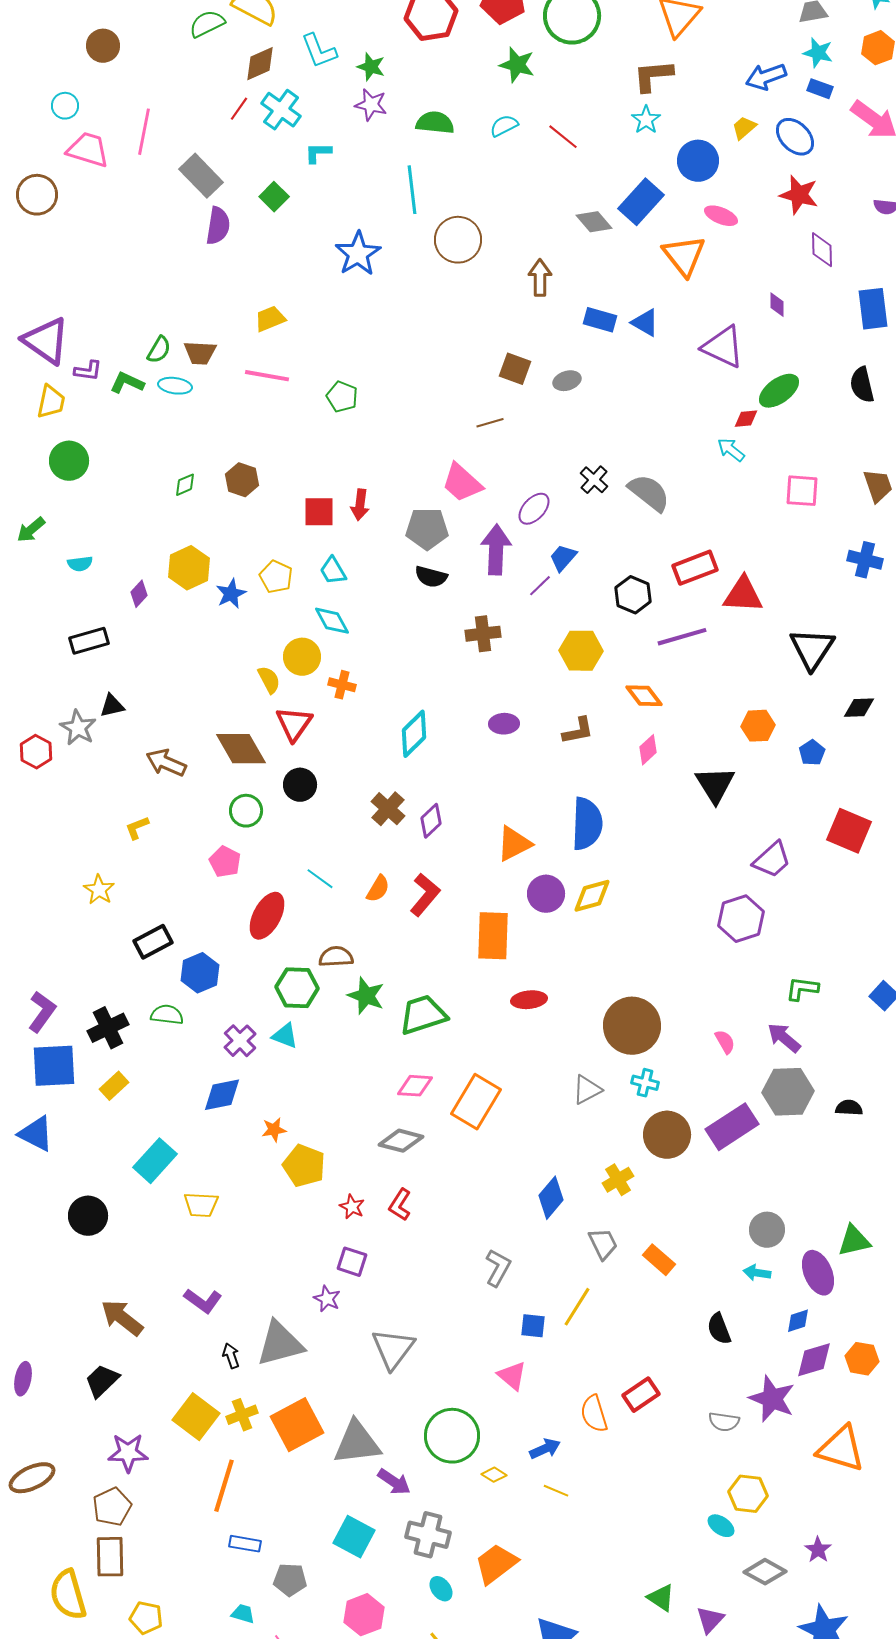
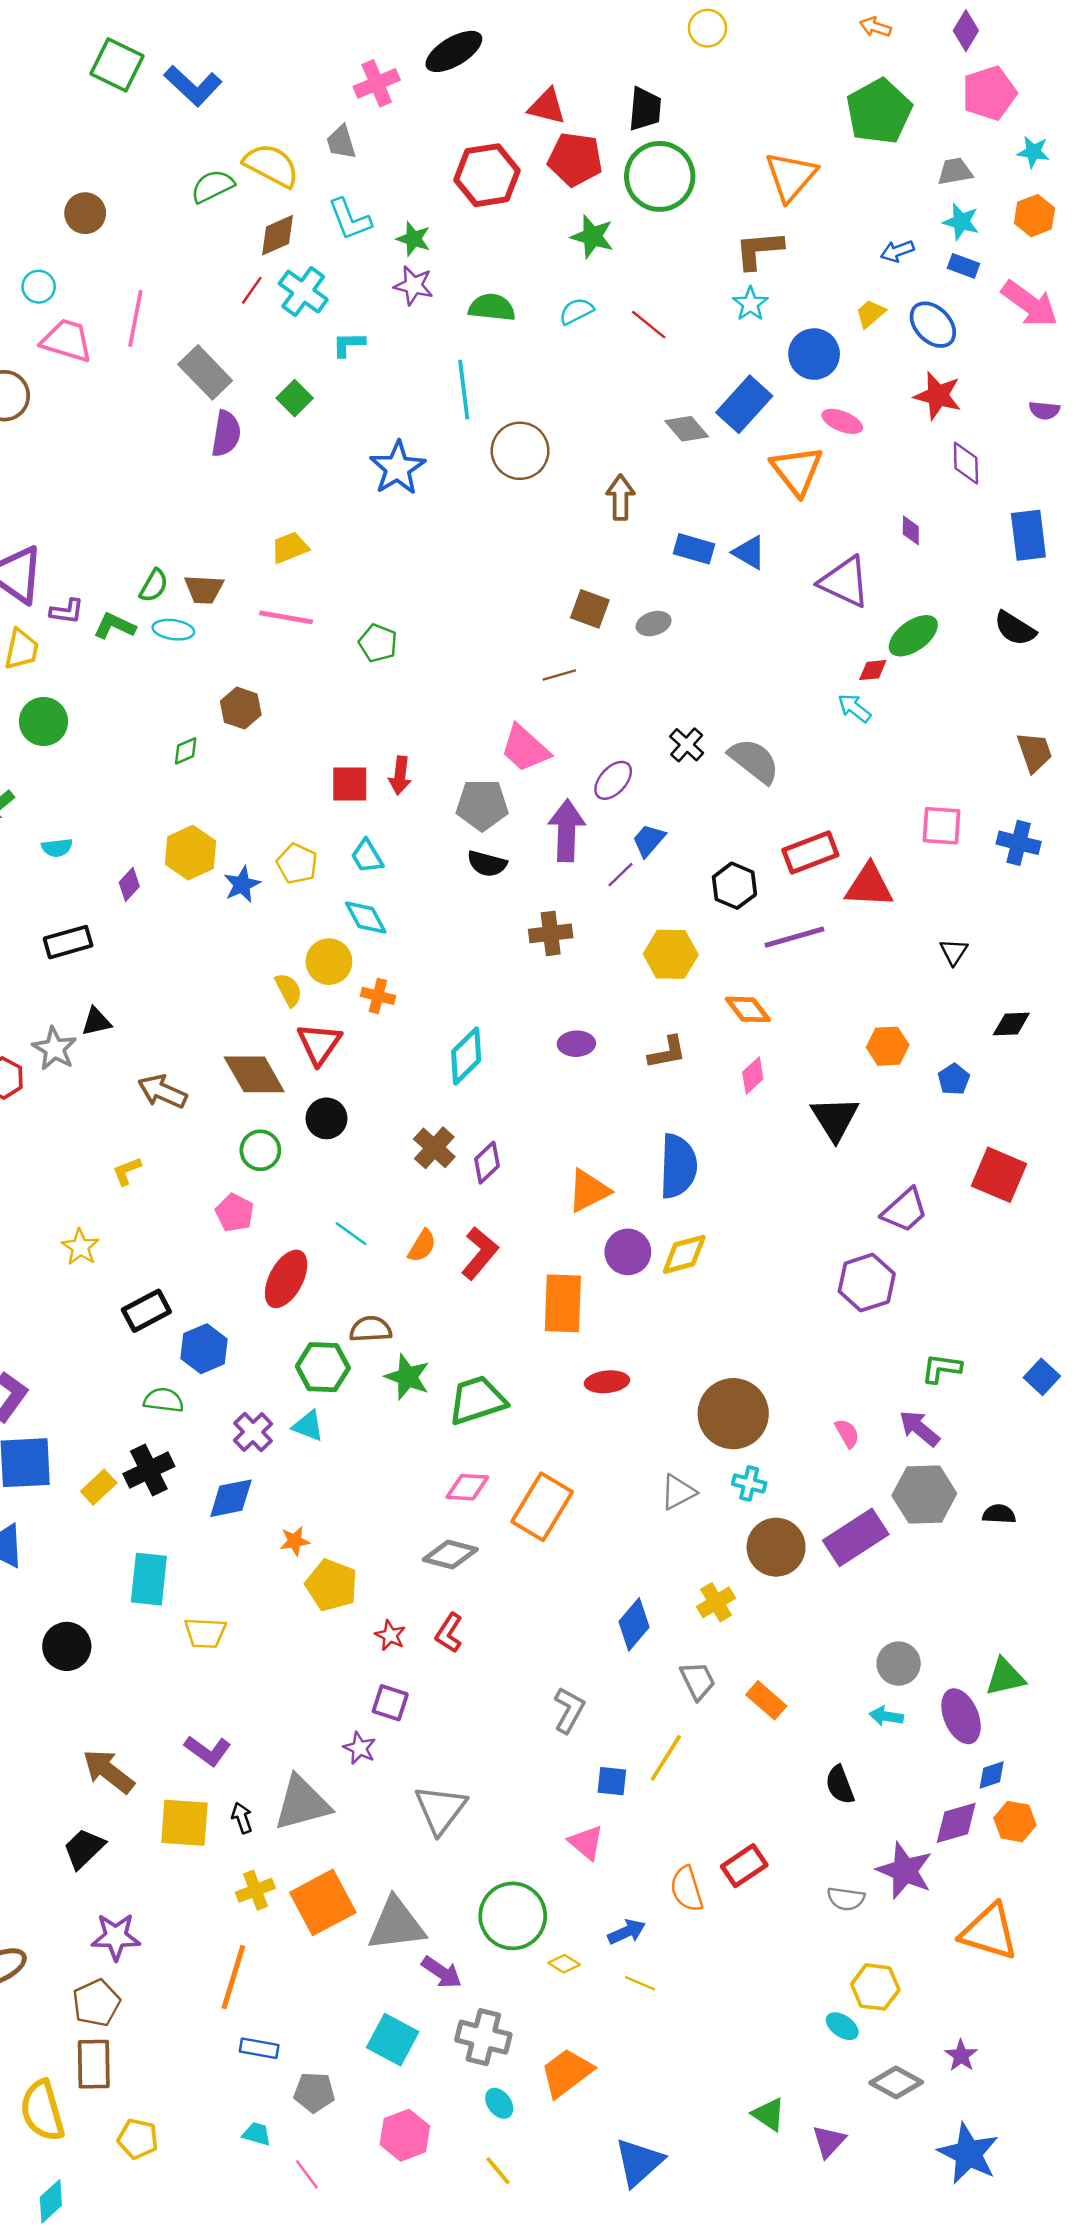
blue arrow: (766, 77) -> (897, 251), size x0.7
black semicircle: (862, 385) -> (1015, 628), turned -45
brown hexagon: (242, 480) -> (241, 708), moved
pink square: (802, 491) -> (941, 826), moved
black triangle: (812, 649) -> (954, 952), size x0.5
black cross: (108, 1028) -> (149, 1470), moved
cyan rectangle: (155, 1161) -> (149, 1579), turned -36
blue diamond: (798, 1321) -> (992, 1775), moved
yellow square: (196, 1417) -> (184, 1823), moved, turned -33

